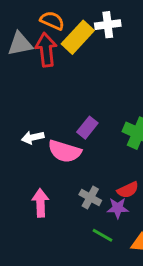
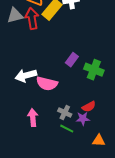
purple rectangle: (87, 128) -> (72, 60), moved
white arrow: (33, 137) -> (26, 75), size x1.5
green line: (102, 235) -> (67, 129), moved

